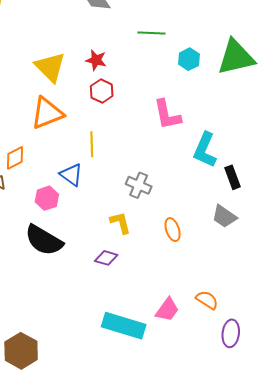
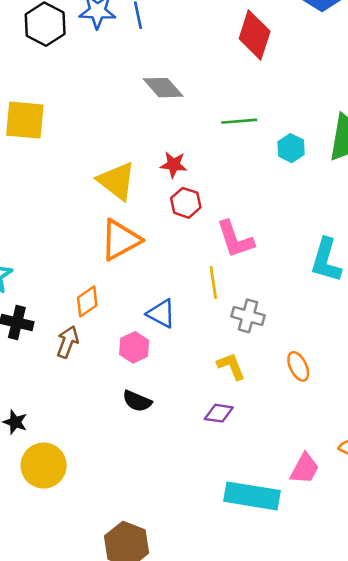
pink L-shape: (167, 115) -> (235, 239), moved
yellow line: (92, 144) -> (213, 282), moved
black semicircle: (44, 240) -> (137, 401), size x0.6

